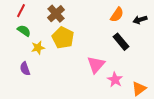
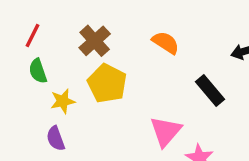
orange semicircle: (117, 15) -> (166, 43), moved, turned -91
green semicircle: (24, 31) -> (38, 71), turned -144
purple semicircle: (25, 69) -> (56, 138), moved

